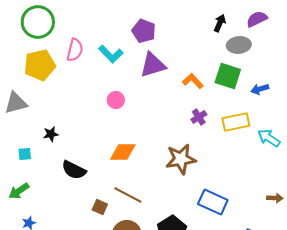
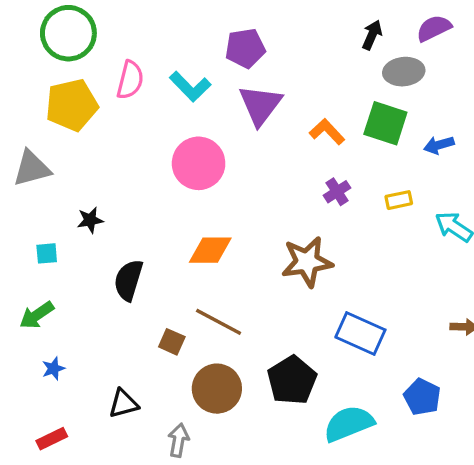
purple pentagon: (144, 31) -> (245, 48), turned -30
purple triangle: (153, 65) -> (260, 105), turned -36
pink circle: (116, 100) -> (199, 163), size x1.8
yellow rectangle: (236, 122) -> (399, 200), size x0.6
black semicircle: (74, 170) -> (128, 280), turned 80

